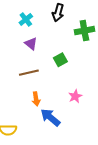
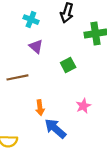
cyan cross: (26, 19) -> (31, 20), turned -32
brown line: (29, 73) -> (17, 77), moved

